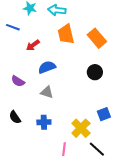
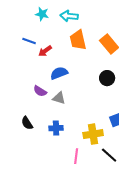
blue line: (13, 27) -> (29, 41), moved
purple semicircle: (18, 81) -> (40, 91), moved
yellow cross: (81, 128) -> (93, 134), turned 36

